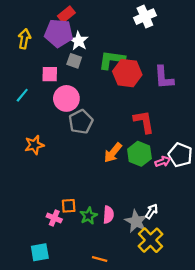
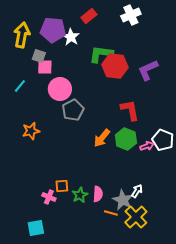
red rectangle: (66, 14) -> (89, 16), moved
yellow arrow: (24, 39) -> (22, 35), size x1.4
gray square: (74, 61) -> (39, 56), moved
purple L-shape: (164, 77) -> (148, 70), turned 70
orange line: (100, 259) -> (111, 213), moved

